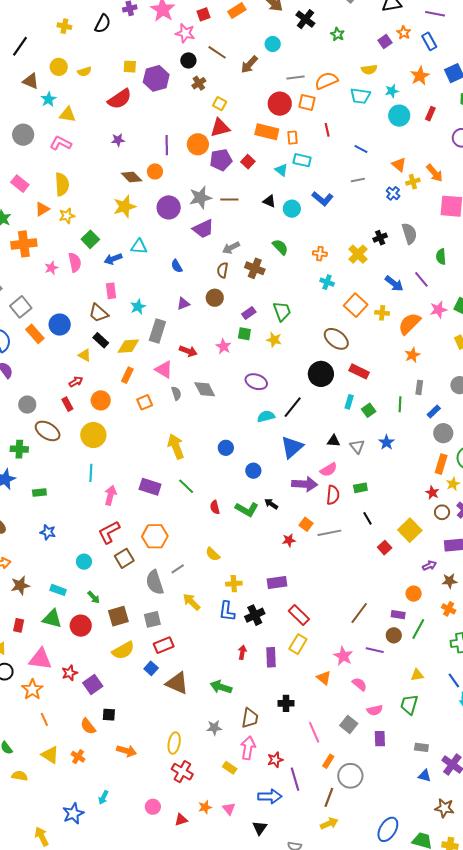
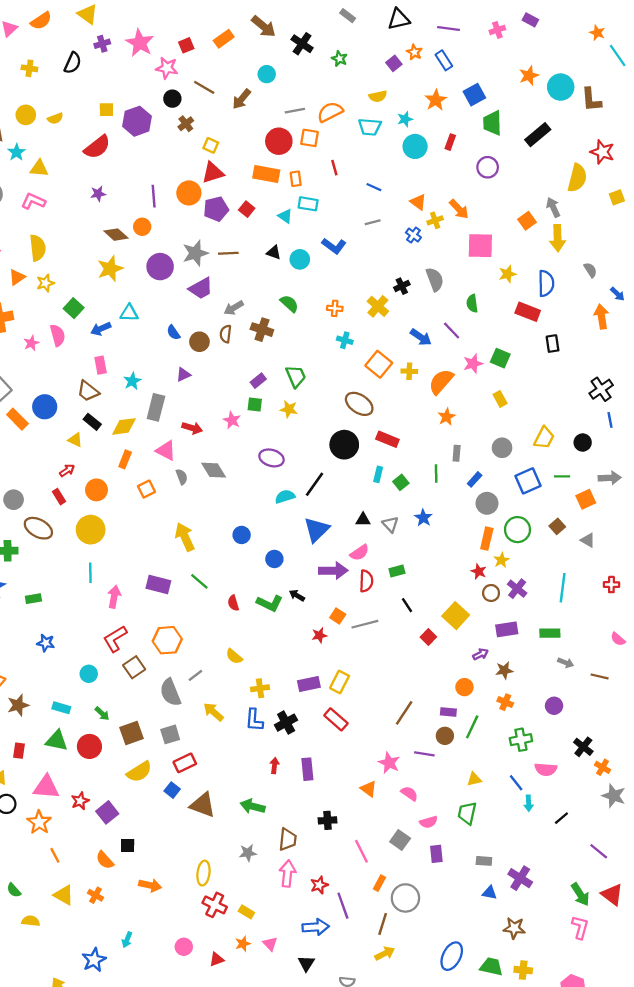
brown circle: (215, 298) -> (199, 342), moved
yellow rectangle: (298, 644) -> (340, 682), moved
yellow rectangle: (230, 768) -> (246, 912), moved

